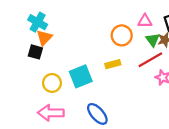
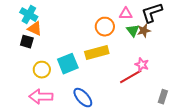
orange triangle: (44, 38) -> (35, 29), turned -49
red line: (150, 60) -> (131, 77), moved
yellow rectangle: (113, 64) -> (97, 53), size x1.6

